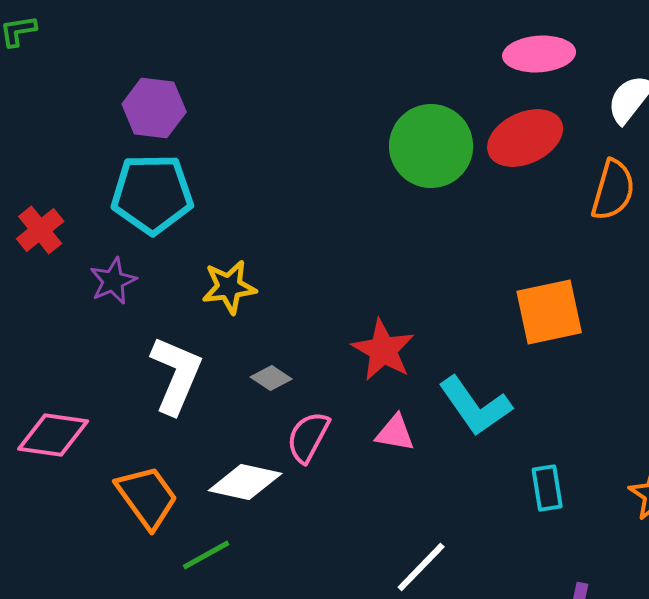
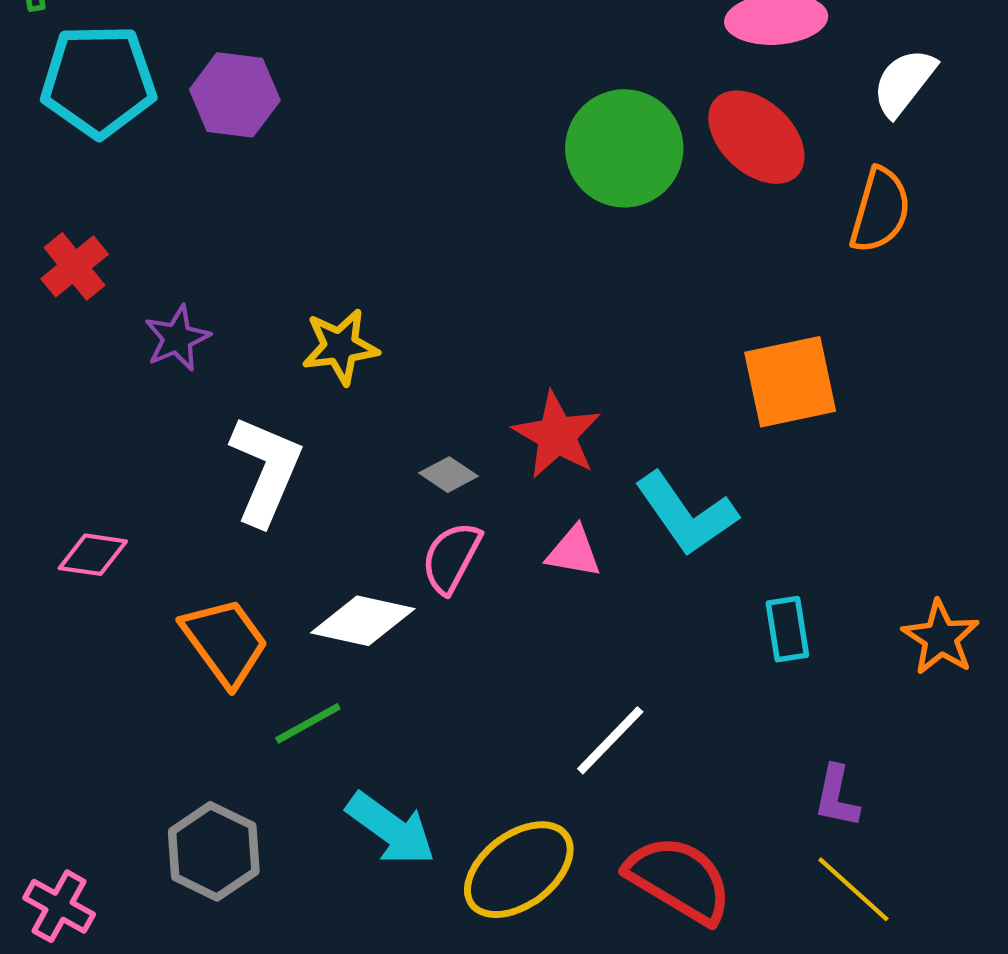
red ellipse: (525, 138) -> (756, 137), turned 68
cyan pentagon: (152, 194) -> (98, 81), moved
gray diamond: (271, 378) -> (449, 475), moved
pink diamond: (53, 435) -> (93, 555), size x0.7

